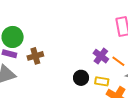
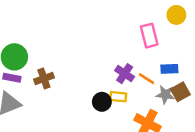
yellow rectangle: (102, 81) -> (118, 97), moved

